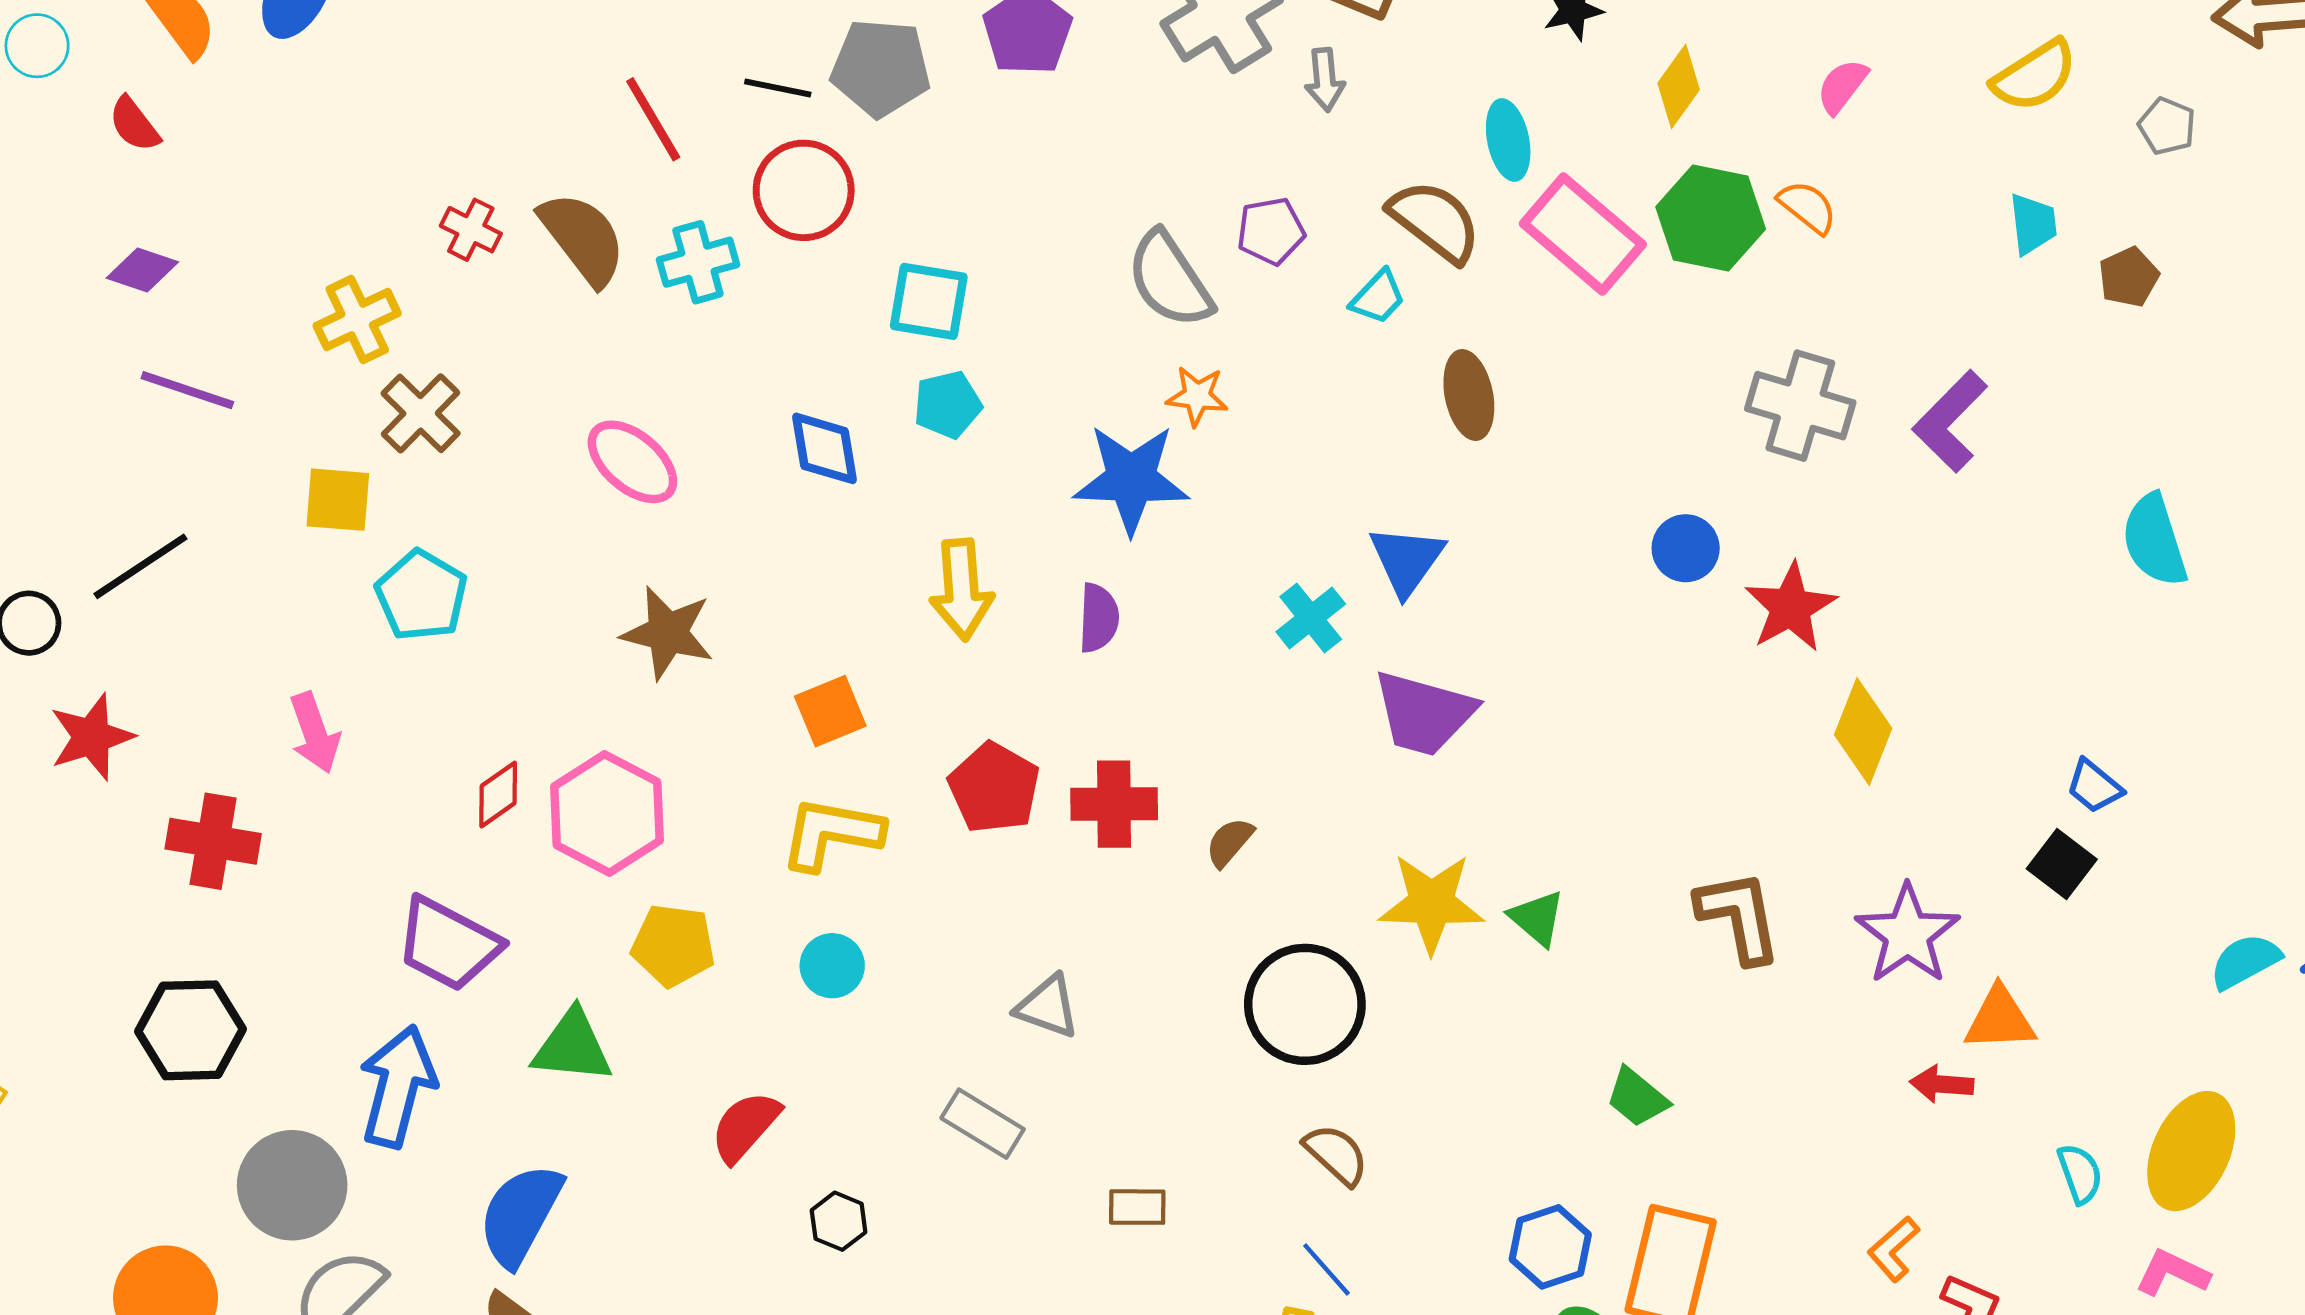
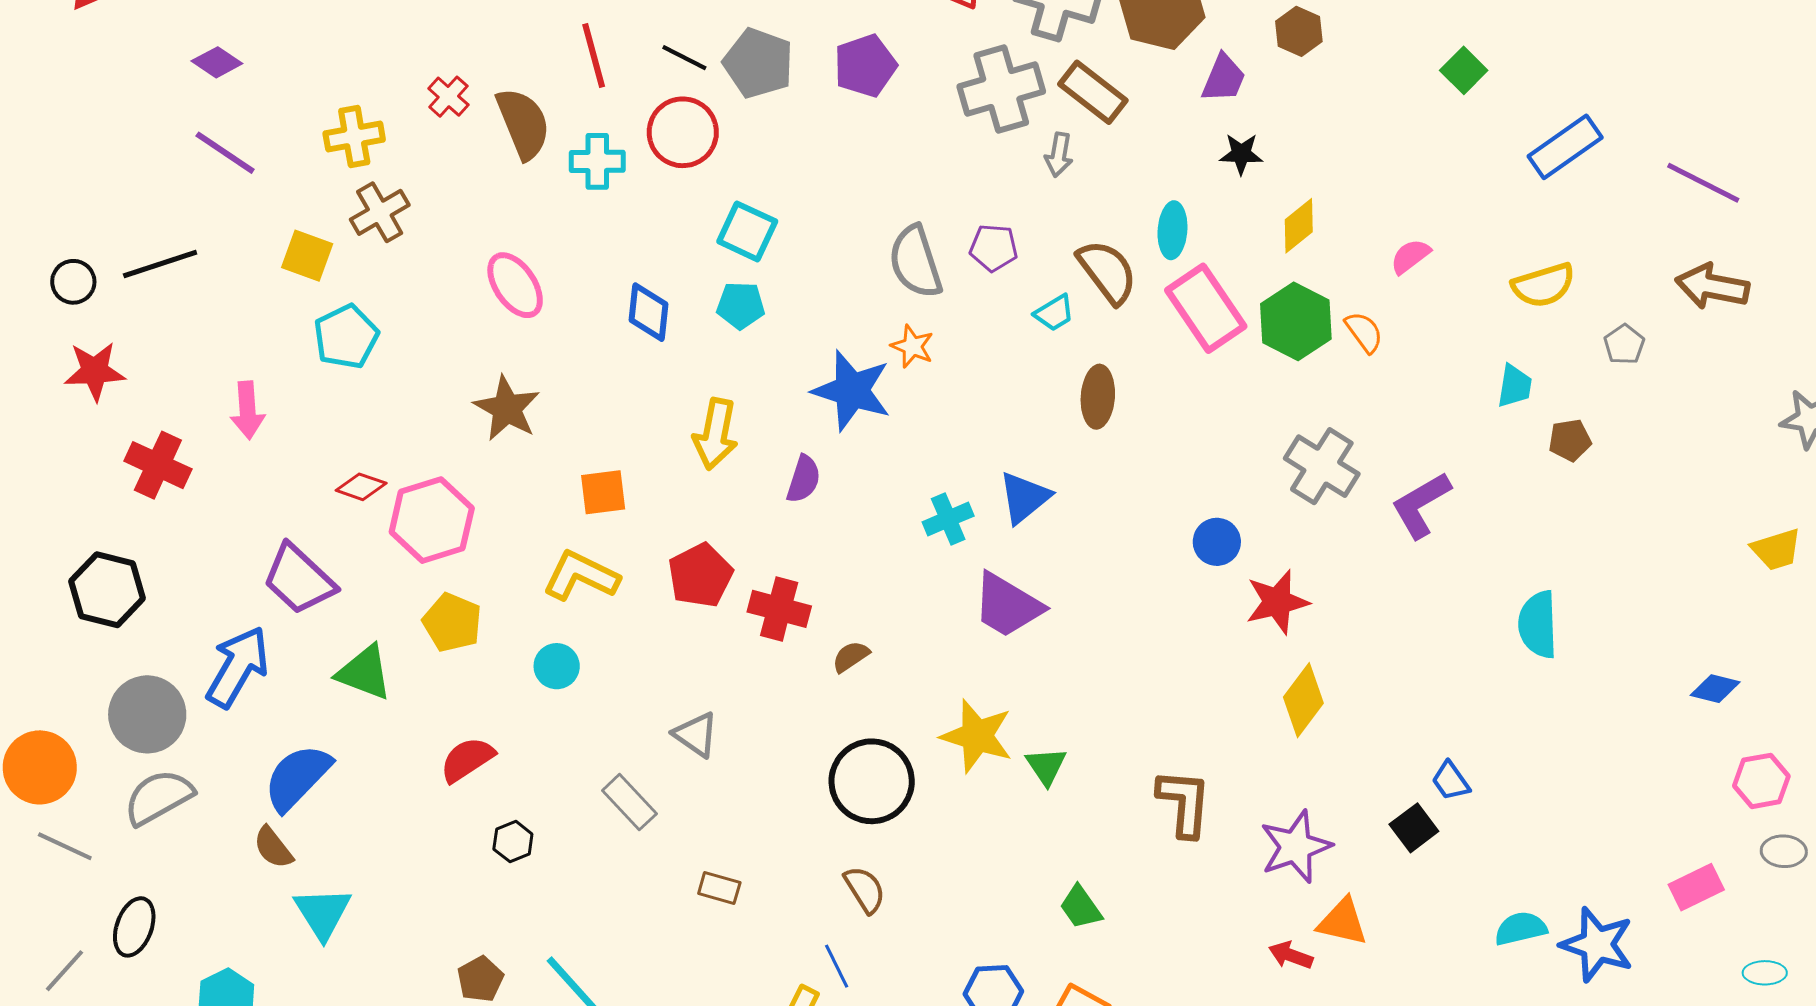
red diamond: (498, 795) -> (361, 487), turned 39

